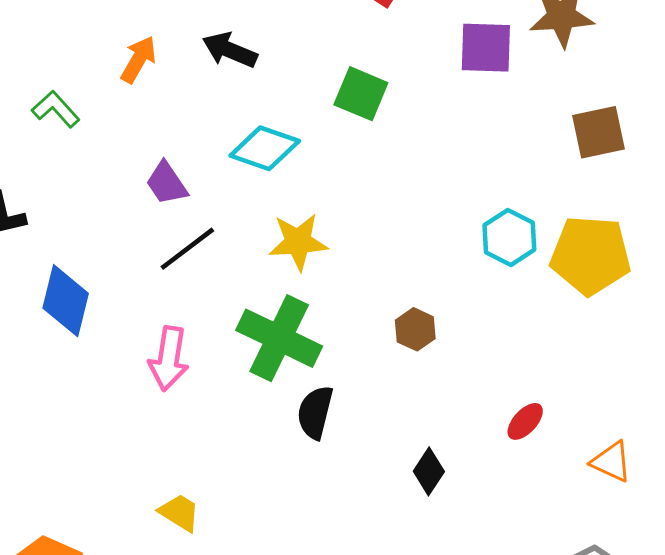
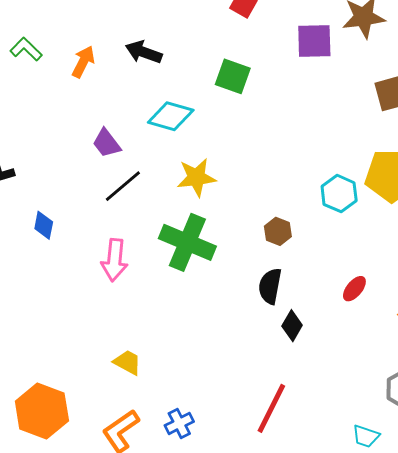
green L-shape: (56, 109) -> (26, 49), moved
cyan hexagon: (509, 237) -> (339, 194), moved
blue diamond: (66, 301) -> (44, 225), size x0.6
black semicircle: (315, 412) -> (270, 286), moved

